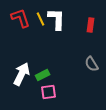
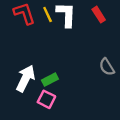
red rectangle: (91, 25) -> (99, 15), moved, turned -40
pink square: (49, 92) -> (46, 99), moved, turned 35

